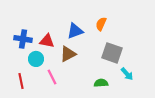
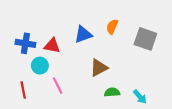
gray square: (112, 53) -> (145, 39), moved
brown triangle: (68, 54) -> (99, 68), moved
cyan arrow: (127, 74) -> (140, 97), moved

